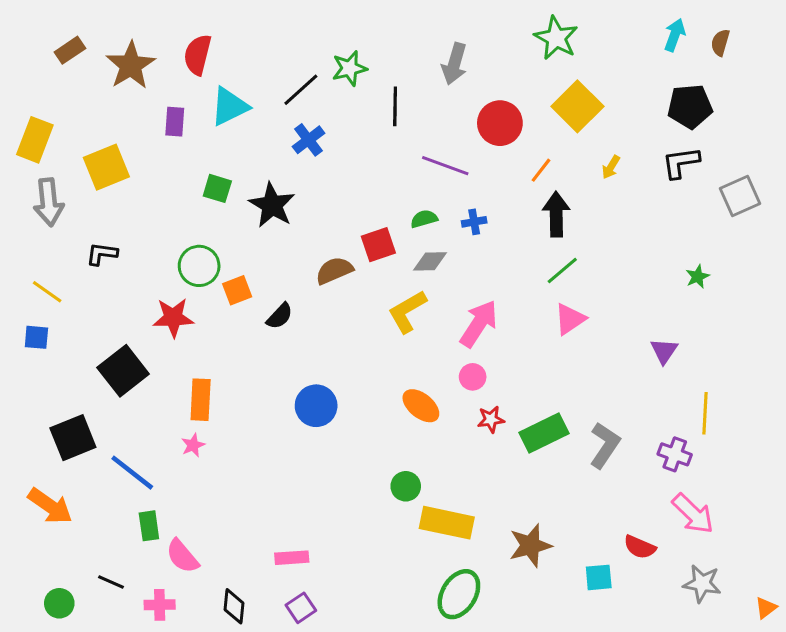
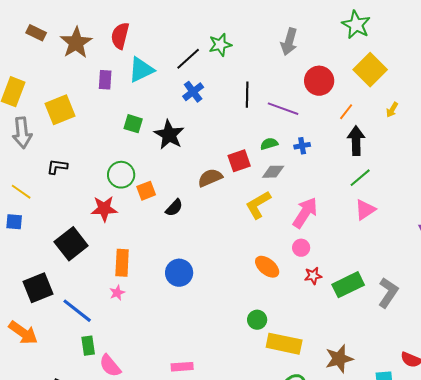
brown rectangle: (70, 50) -> (36, 33), turned 60
black line: (395, 106) -> (247, 95), moved
blue circle: (316, 406) -> (179, 273), moved

